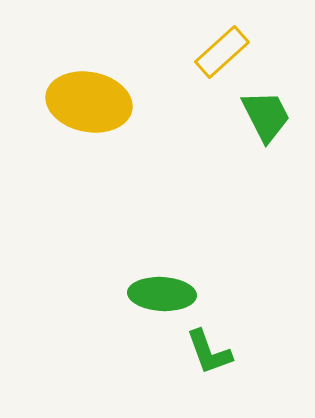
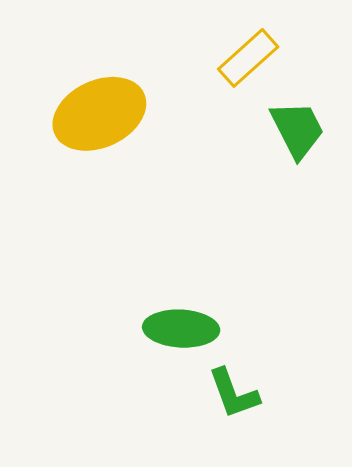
yellow ellipse: (89, 102) -> (99, 114), turned -36

